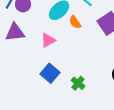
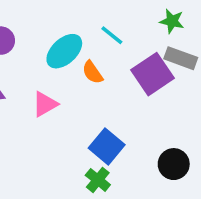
blue square: (50, 73) -> (107, 146), moved

